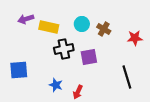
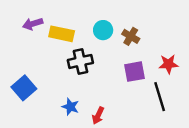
red star: (135, 38) -> (168, 64), moved
purple square: (89, 57) -> (134, 72), moved
blue square: (19, 70) -> (24, 88), turned -36

